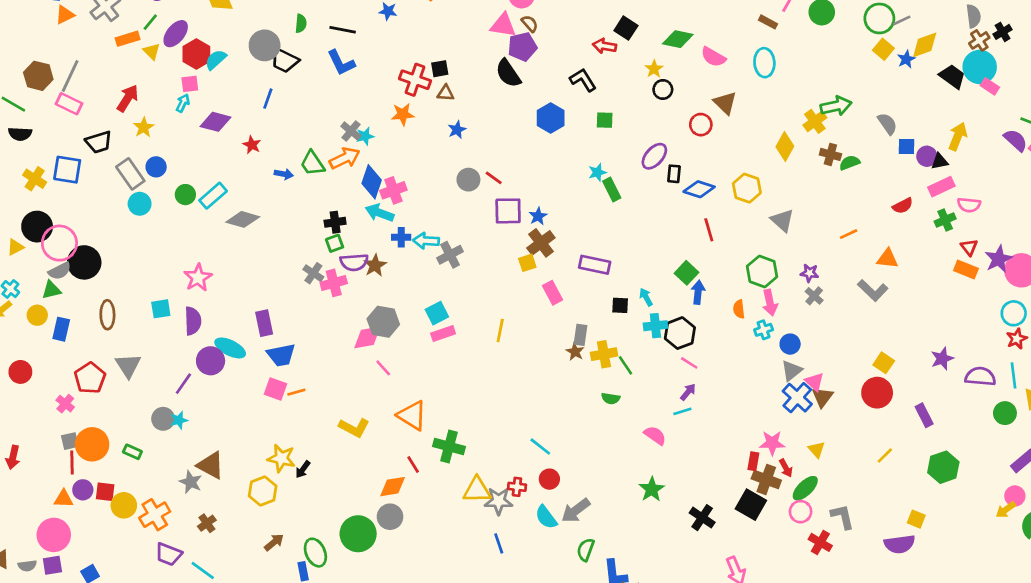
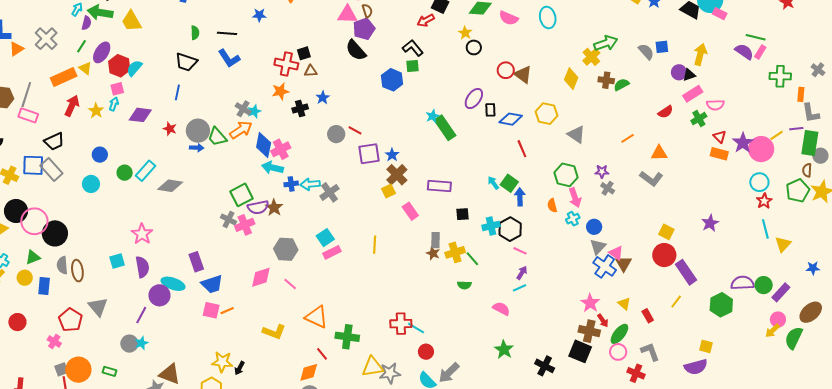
brown semicircle: (530, 24) -> (367, 11), turned 32
orange rectangle: (128, 39) -> (64, 77), moved, size x1.4
gray circle: (265, 45) -> (198, 131), moved
red arrow: (604, 46) -> (426, 20), turned -30
brown triangle: (725, 103) -> (523, 75), moved
green square: (605, 120) -> (412, 66), moved
yellow star: (144, 127) -> (96, 111), moved
blue square: (907, 147) -> (662, 47), moved
gray rectangle: (130, 174) -> (51, 170), moved
green rectangle: (612, 190) -> (445, 128), size x1.4
black cross: (335, 222) -> (300, 109), moved
green square: (335, 243) -> (242, 195), size x1.6
gray semicircle: (60, 271) -> (62, 265), moved, turned 120
cyan arrow: (646, 297) -> (493, 183), moved
pink diamond: (367, 337) -> (261, 277), moved
purple semicircle: (980, 377) -> (742, 283), moved
green circle: (1005, 413) -> (764, 285), moved
purple rectangle: (924, 415) -> (686, 272), moved, size x1.4
pink star: (772, 443) -> (590, 303), turned -30
red rectangle: (753, 461) -> (648, 316), moved, turned -32
red cross: (517, 487) -> (401, 324), moved, size x1.5

